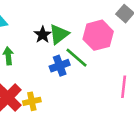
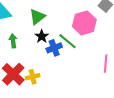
green triangle: (59, 34) -> (37, 17), moved
black star: (43, 35) -> (42, 36), moved

